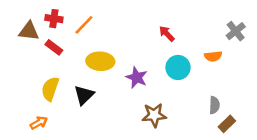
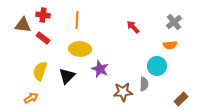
orange line: (84, 25) -> (77, 20), moved, turned -42
gray cross: (236, 31) -> (174, 22), moved
cyan circle: (178, 67) -> (157, 66), moved
purple star: (137, 78) -> (100, 69), moved
gray semicircle: (214, 105) -> (144, 84), moved

